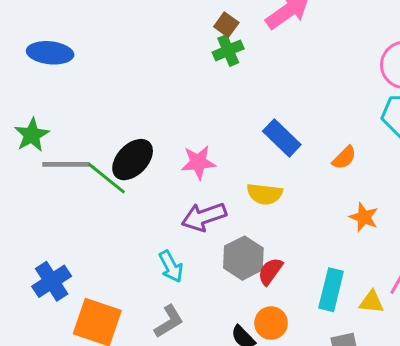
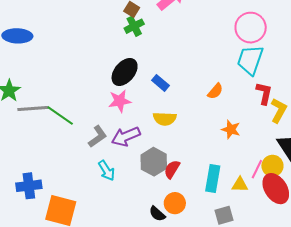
blue rectangle: (282, 138) -> (161, 83), moved, size x0.7
black ellipse: (133, 160) -> (125, 72), moved
blue cross: (52, 281) -> (29, 186), turned 30
gray L-shape: (169, 321) -> (98, 136), moved

